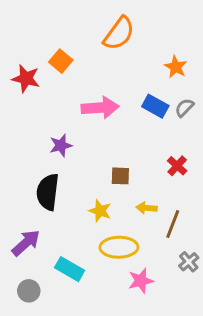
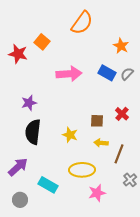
purple star: (61, 145) -> (29, 103), moved
brown square: (120, 176) -> (97, 121), moved
yellow star: (100, 211) -> (70, 135), moved

